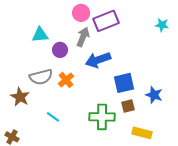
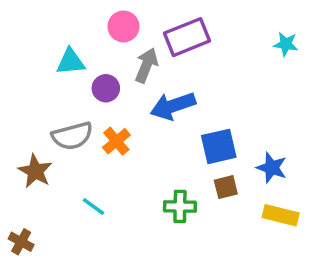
pink circle: (81, 13) -> (123, 26), moved
green cross: (102, 117) -> (180, 206), size x0.7
yellow rectangle: (142, 133) -> (281, 215), moved

